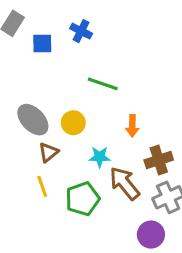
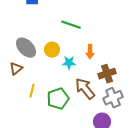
brown triangle: (48, 152) -> (16, 69), moved
cyan star: (100, 157) -> (69, 63), moved
yellow line: (42, 186) -> (32, 91), turned 32

